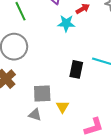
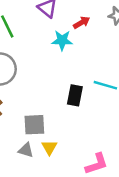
yellow triangle: (62, 107) -> (49, 147), moved

